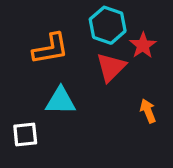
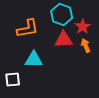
red triangle: (111, 67) -> (64, 40), turned 42
orange arrow: (148, 111) -> (86, 46), moved

